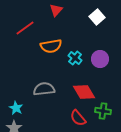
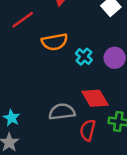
gray semicircle: (44, 89) -> (62, 112), moved
red semicircle: (78, 118) -> (88, 130), turned 54

